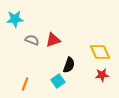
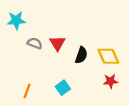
red triangle: (53, 40) -> (57, 43), turned -42
black semicircle: (69, 65) -> (81, 55), moved

